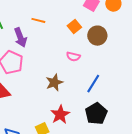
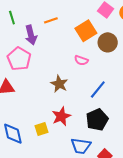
orange line: (38, 20) -> (51, 20), turned -40
orange square: (74, 26) -> (86, 31), size x1.5
brown star: (54, 82) -> (59, 84), turned -30

